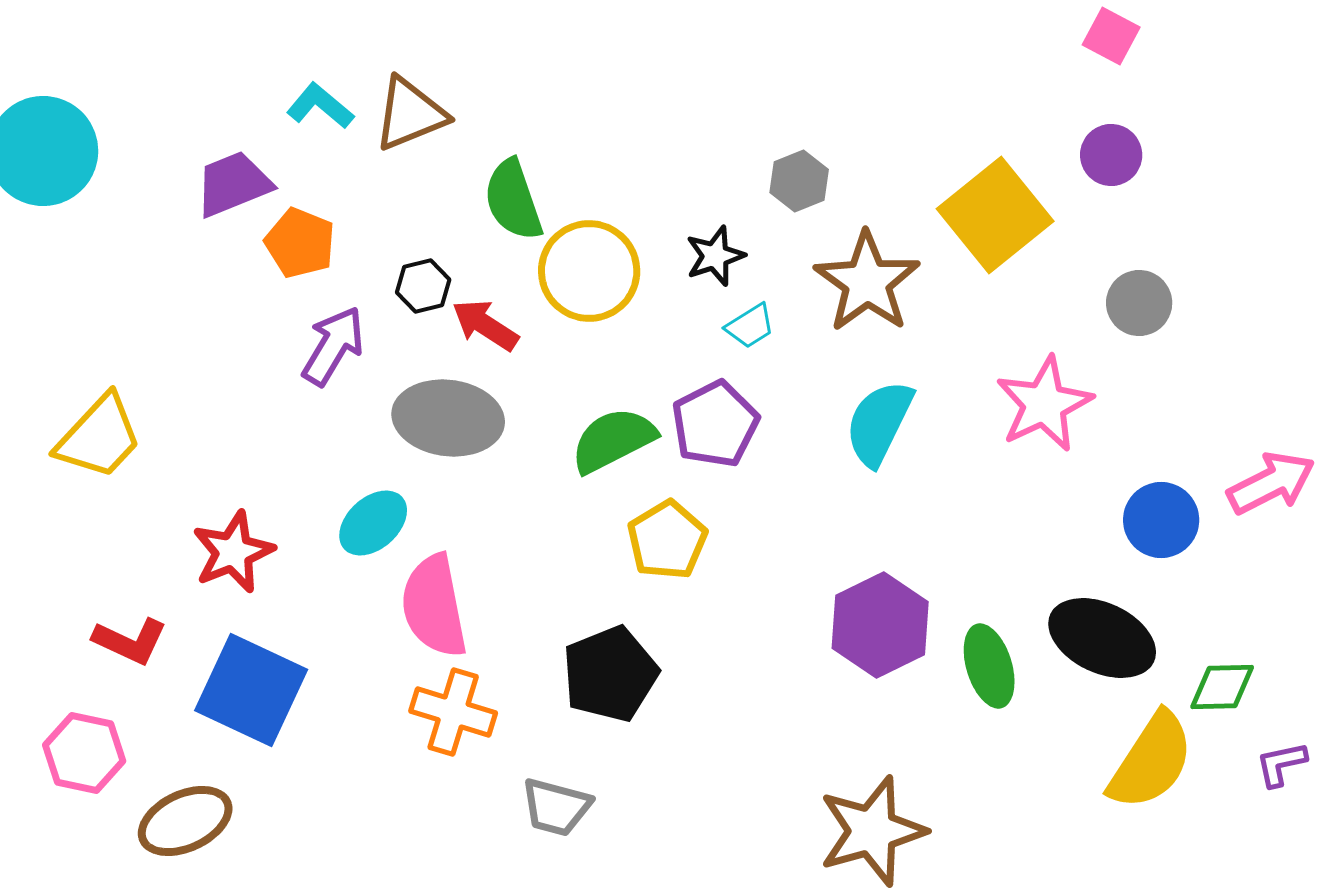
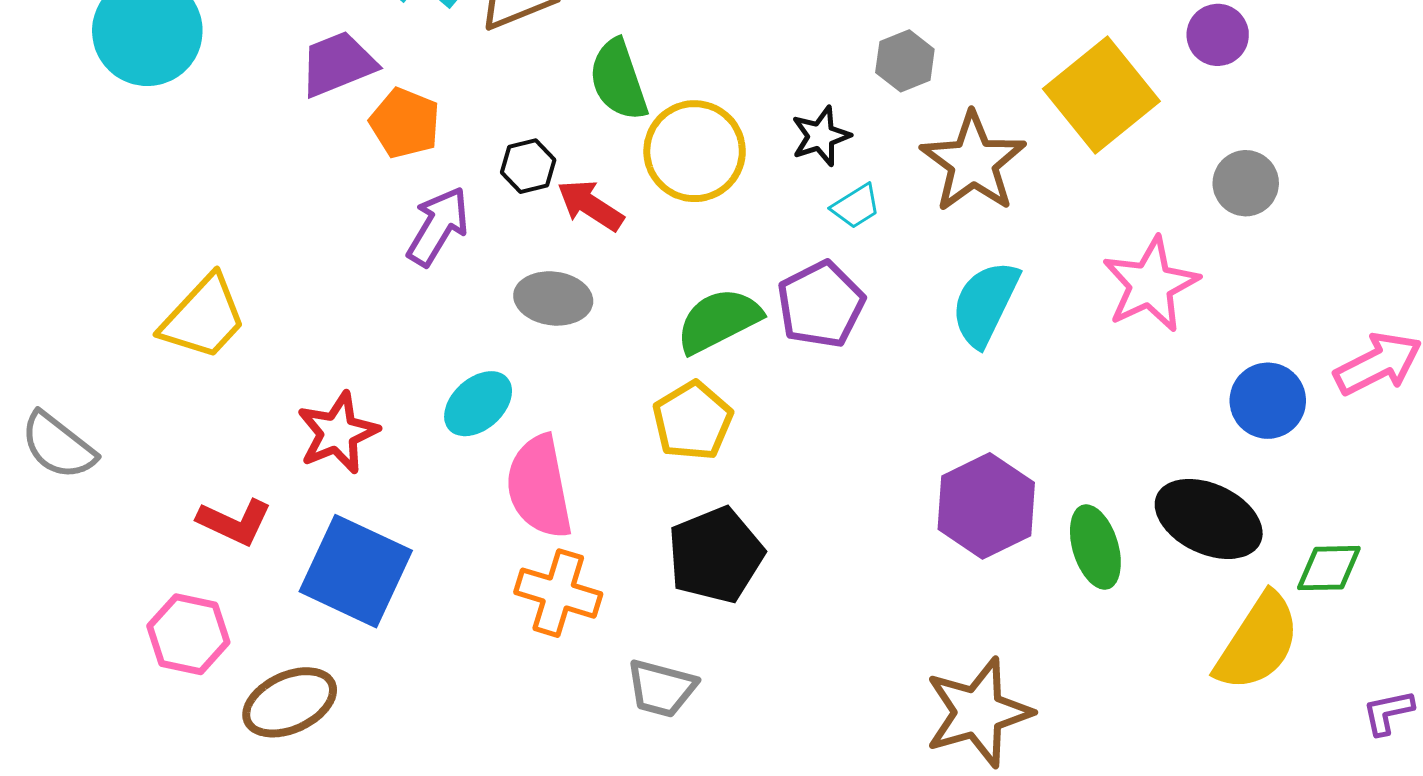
gray ellipse: (448, 418) -> (553, 298), size x0.7
yellow pentagon: (667, 540) -> (693, 421), moved
purple L-shape: (1281, 764) -> (1388, 712), moved

